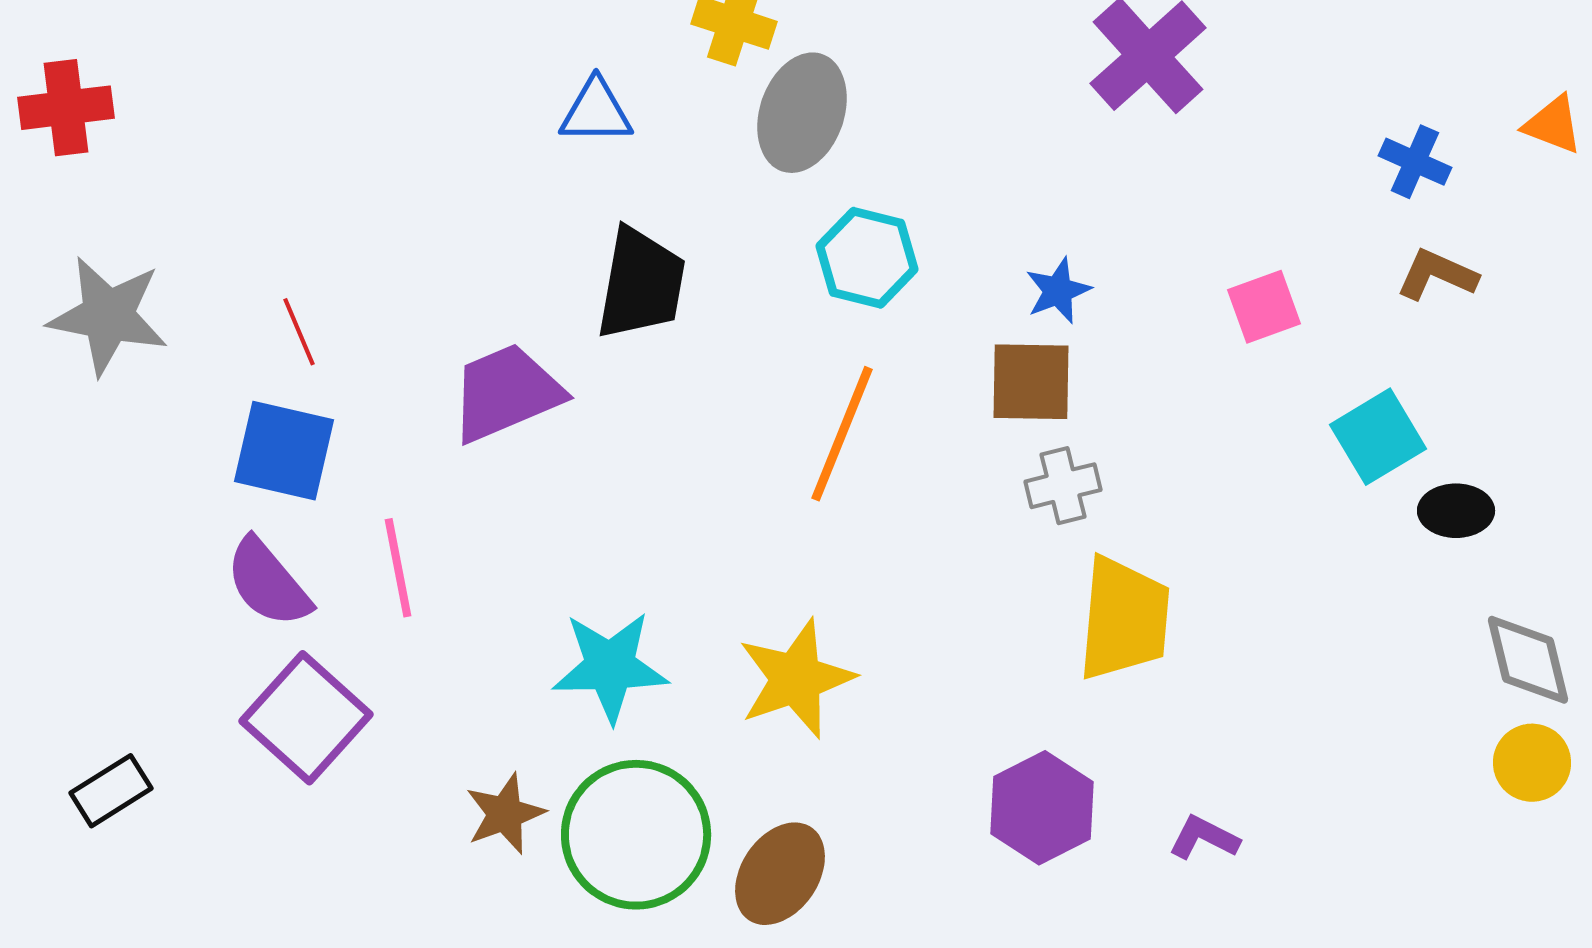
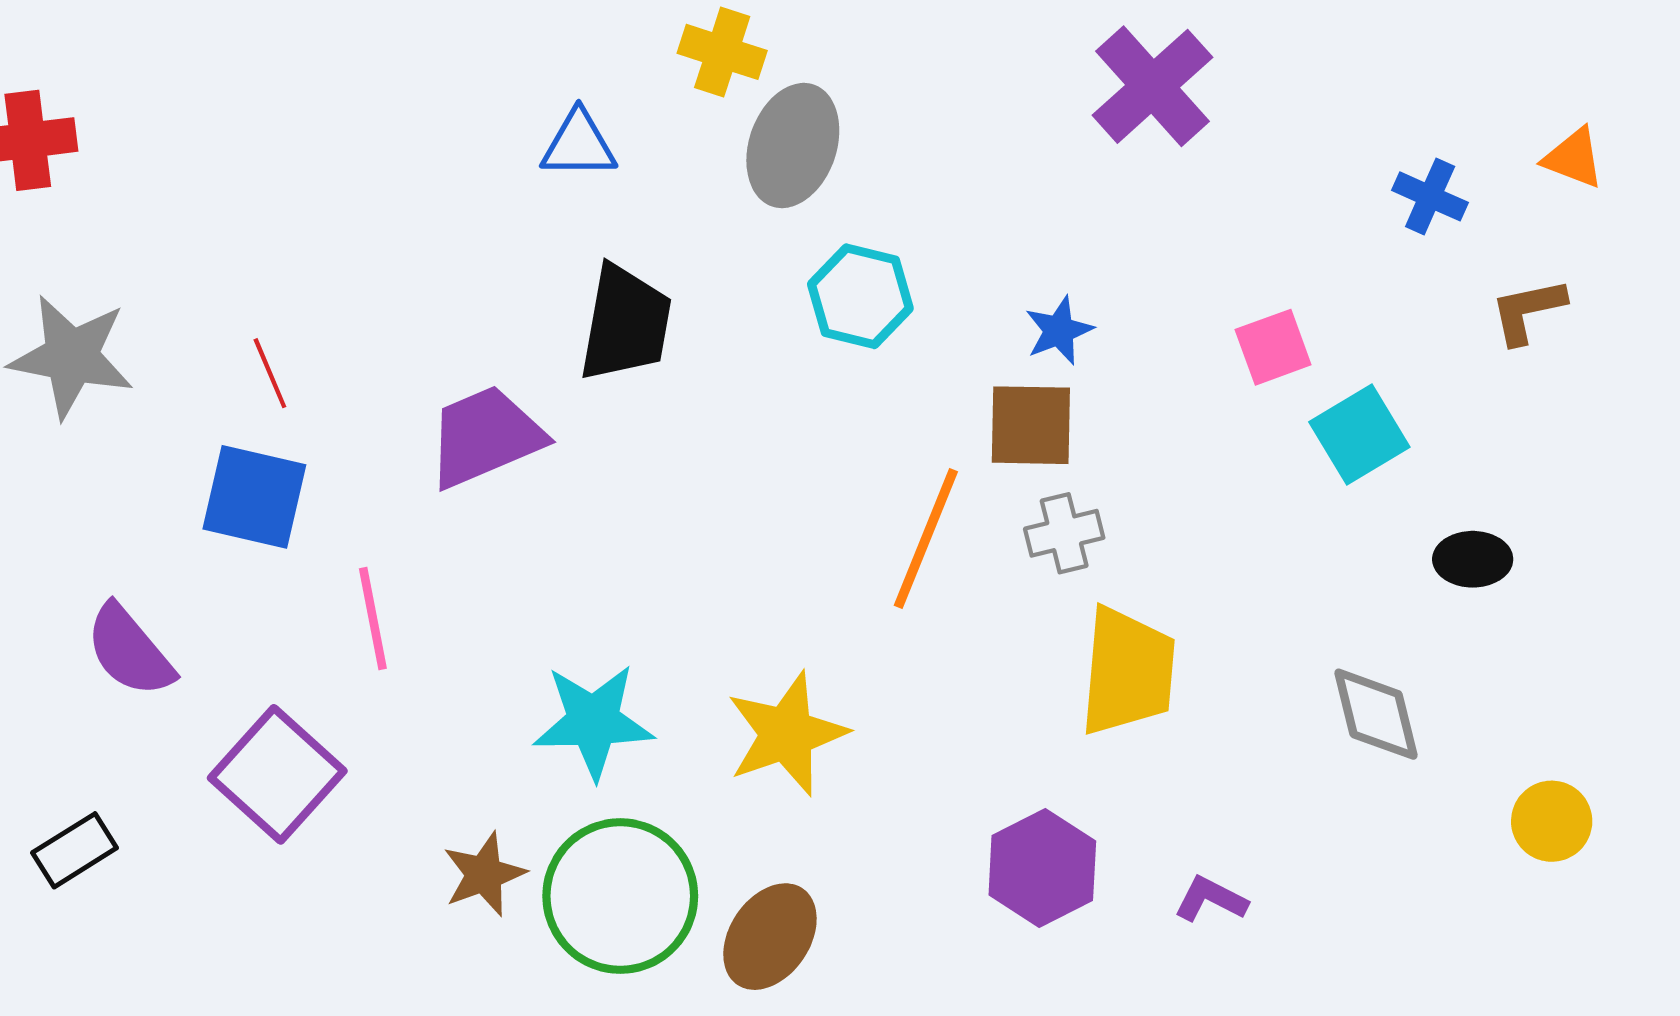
brown L-shape: (1437, 275) -> (1528, 311), moved, turned -36
orange line: (842, 434) -> (926, 538), moved
cyan square: (1378, 437) -> (1359, 435), moved
purple semicircle: (268, 583) -> (130, 651), moved
gray diamond: (1528, 660) -> (1376, 714), moved

